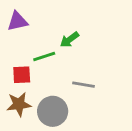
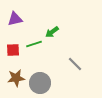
red square: (22, 75) -> (13, 50), moved
gray line: (84, 85) -> (75, 64), moved, turned 35

